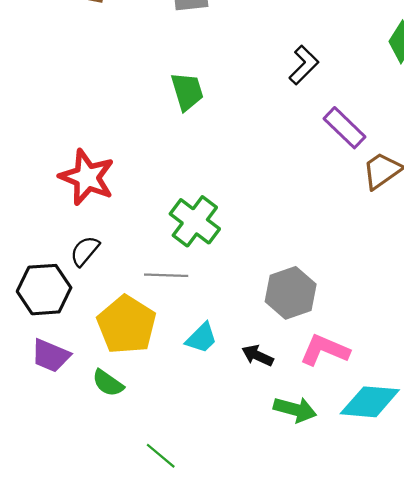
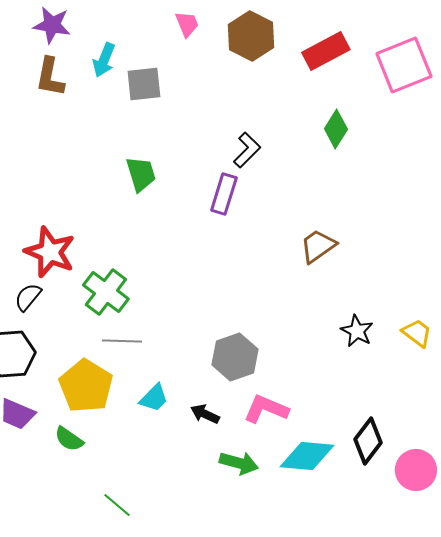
purple rectangle: (345, 128) -> (224, 194), moved, turned 63
green cross: (195, 221) -> (106, 292), moved
black semicircle: (85, 251) -> (28, 297), moved

